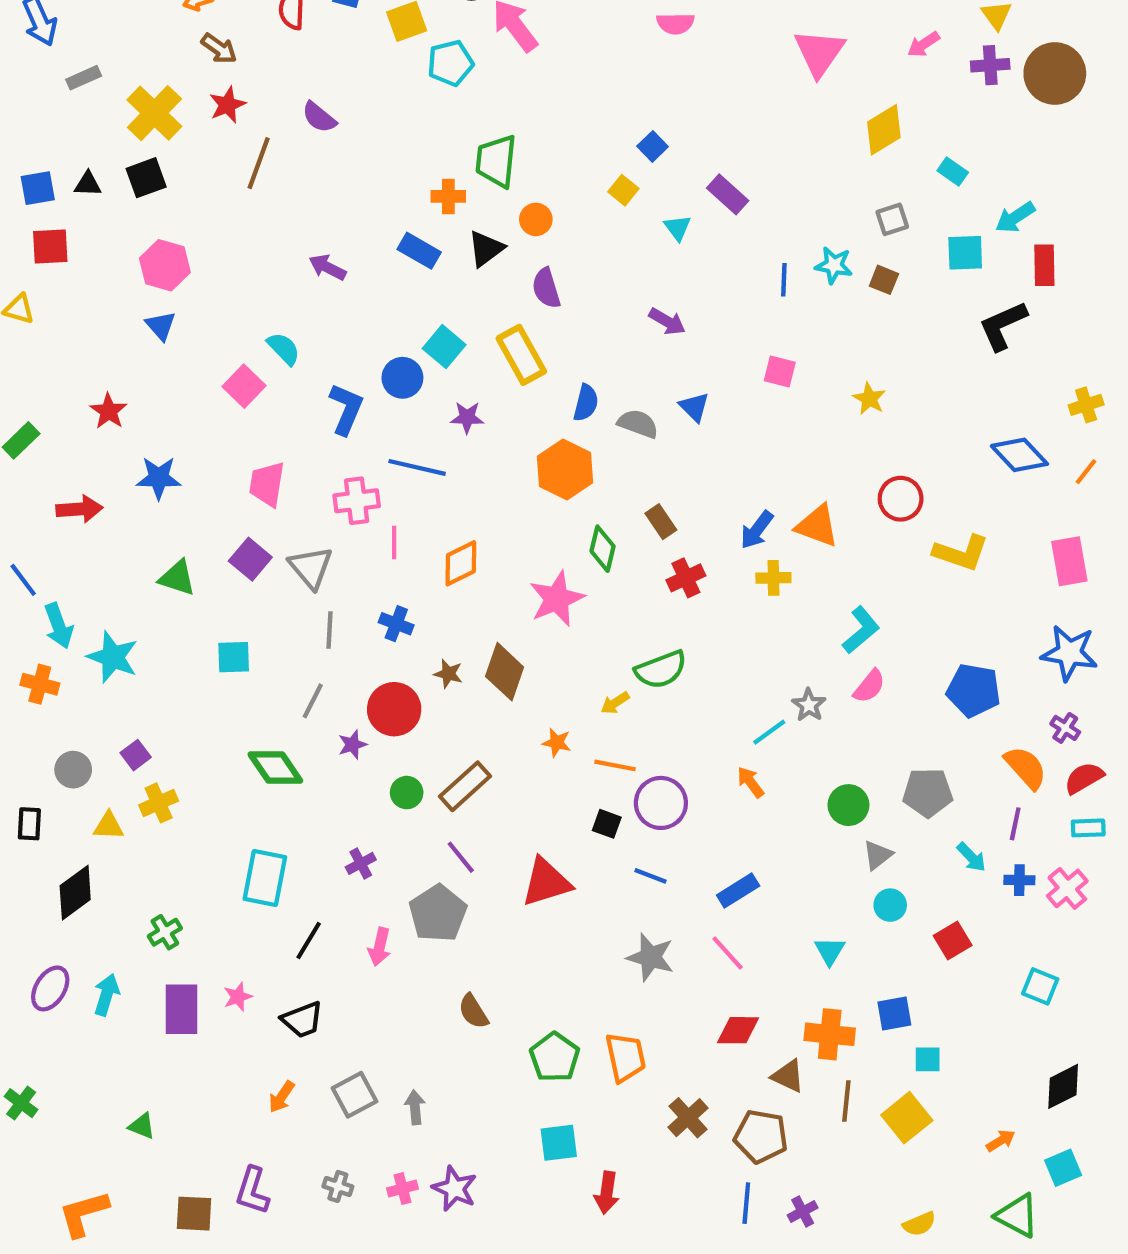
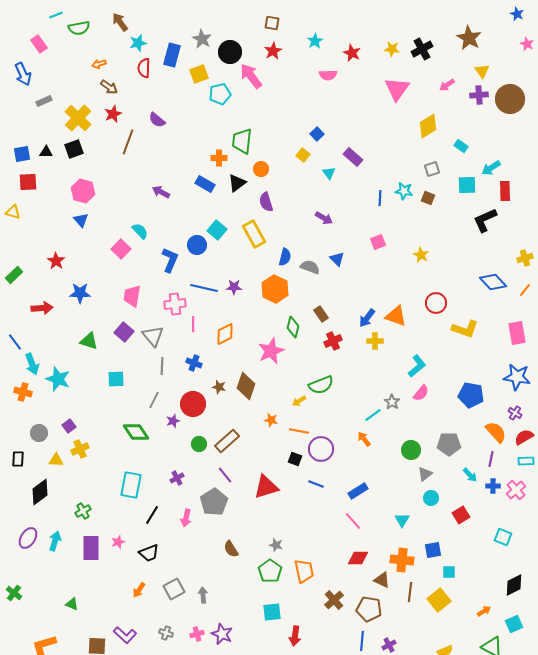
pink square: (780, 372) -> (378, 242), turned -35
purple star: (467, 417) -> (234, 287), moved
gray star: (650, 957) -> (276, 545), moved, size x0.6
purple L-shape: (252, 1191) -> (125, 635), turned -65

